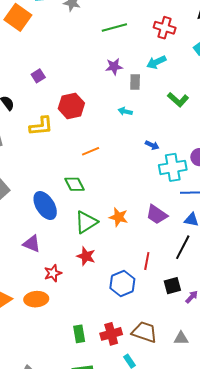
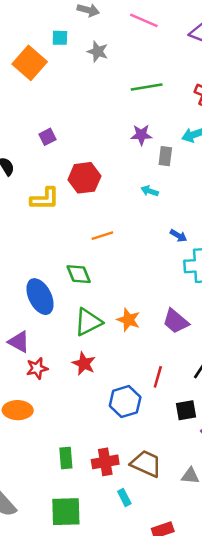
red star: (53, 273) -> (37, 368), moved

